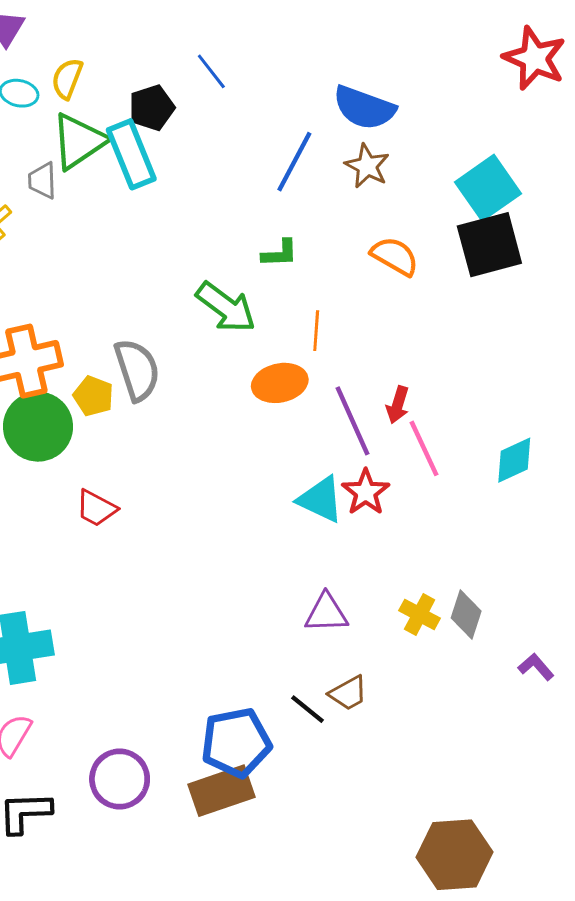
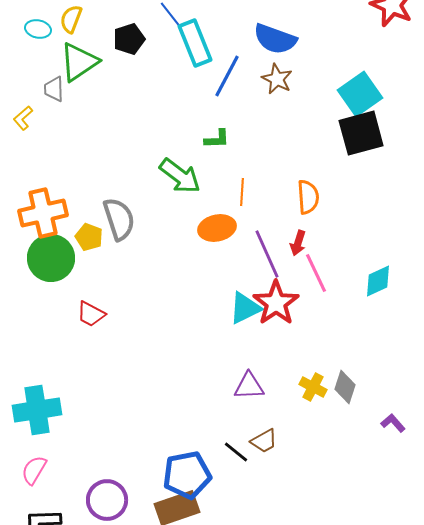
cyan rectangle: (131, 154) -> (195, 43), moved
orange semicircle: (395, 256) -> (308, 197), moved, turned 56
red star: (366, 492) -> (276, 303), size x1.4
cyan triangle: (321, 499) -> (245, 308), turned -51

